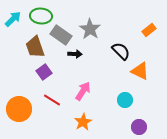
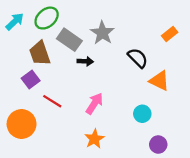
green ellipse: (41, 16) -> (47, 18), turned -45
purple square: (44, 72) -> (31, 80), moved
red line: (52, 100) -> (52, 101), moved

